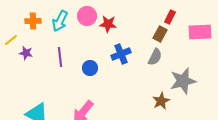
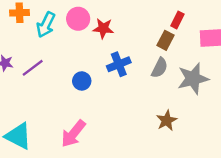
orange cross: (33, 21) -> (20, 13), moved
purple line: (60, 57) -> (33, 68), moved, turned 60
gray star: (183, 81) -> (193, 79), moved

